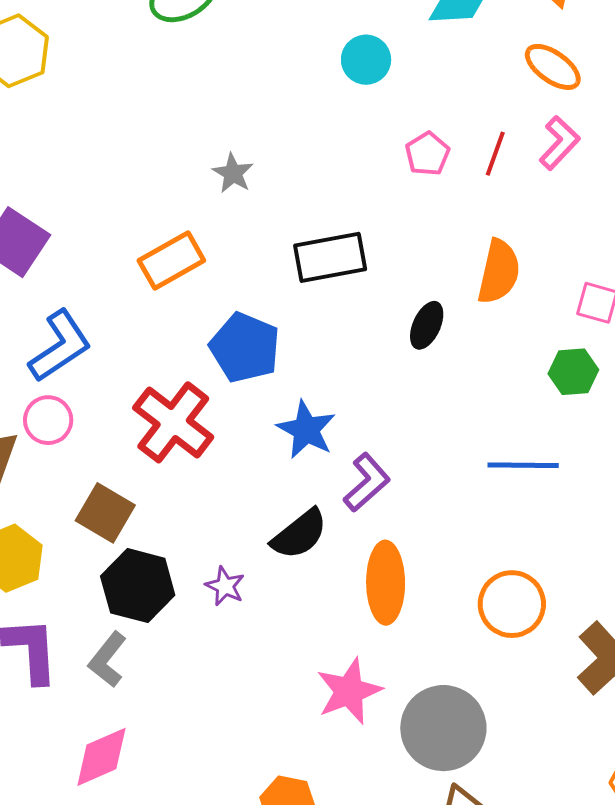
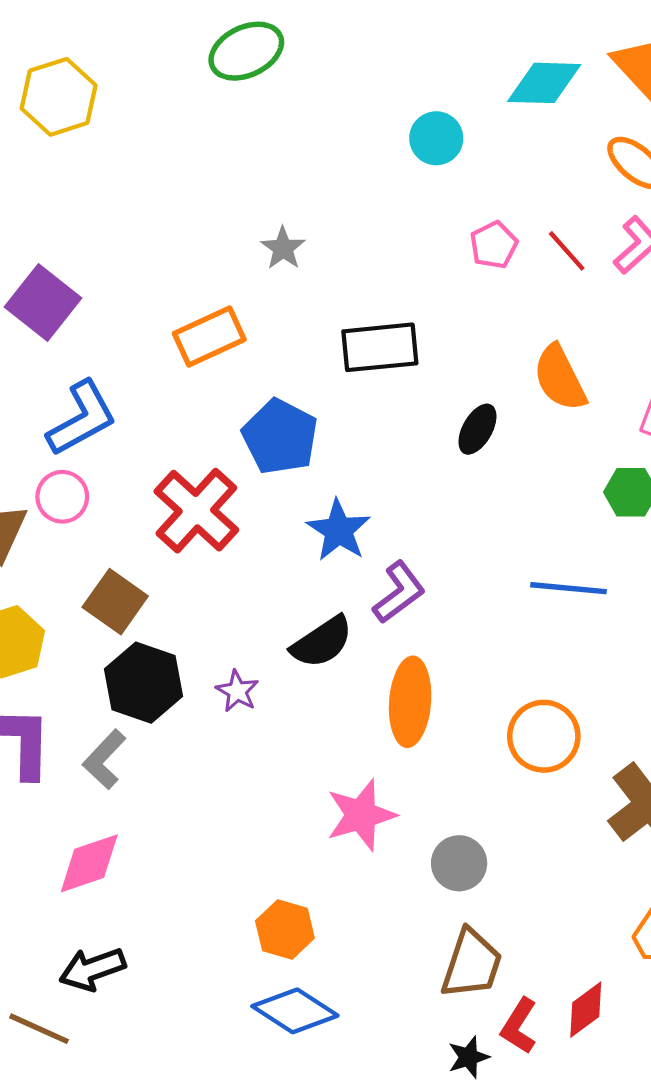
red line: (495, 154) -> (567, 251), turned -66
orange semicircle: (499, 272) -> (560, 378), turned 136
gray circle: (443, 728) -> (459, 863), size x0.6

